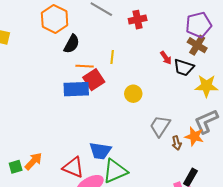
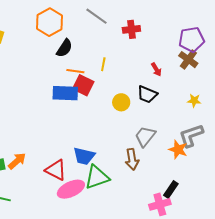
black trapezoid: (184, 67) -> (147, 94), moved
red square: (94, 80) -> (83, 85), turned -35
yellow star: (206, 86) -> (194, 101), size x0.6
brown arrow: (177, 143) -> (132, 159), moved, size x1.5

